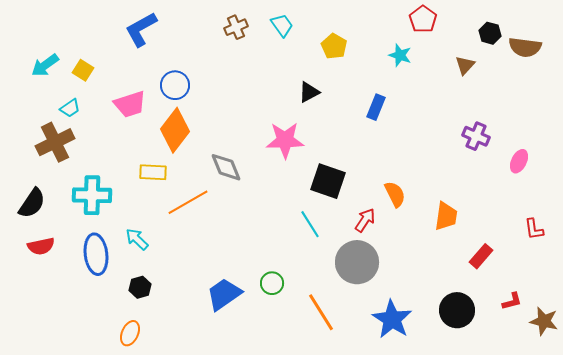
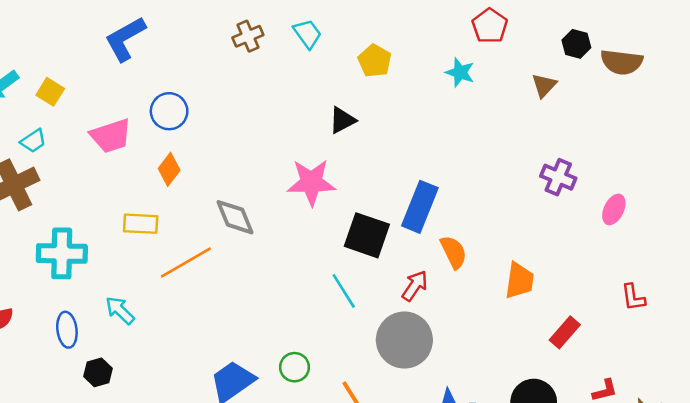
blue rectangle: (376, 107) -> (420, 207), moved, size x1.5
orange diamond: (175, 130) -> (169, 169), size x0.6
blue ellipse: (96, 254) -> (67, 330), size x0.7
black hexagon: (140, 287) -> (98, 372), moved

